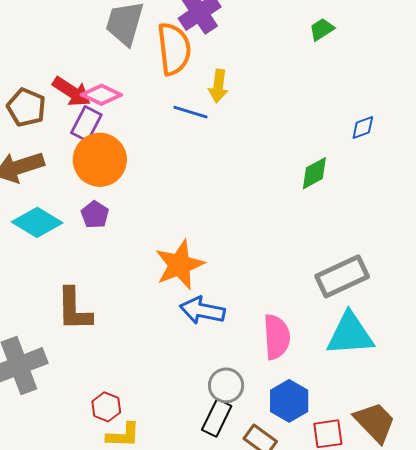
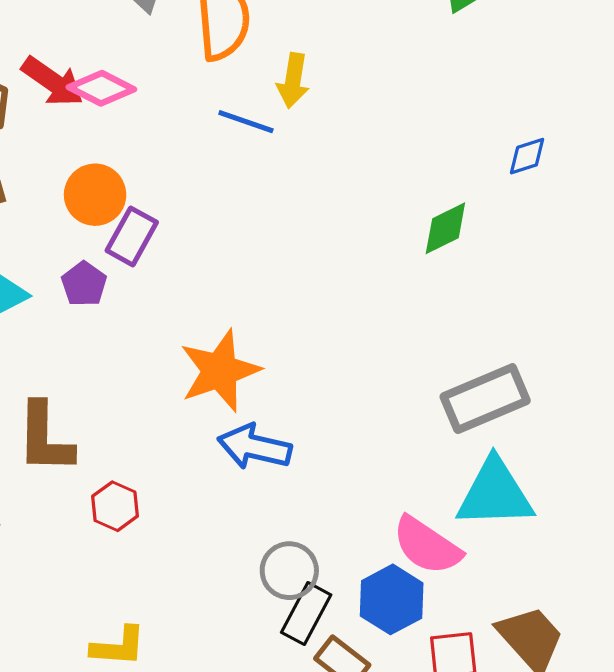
purple rectangle: (86, 124) -> (132, 236), moved
orange circle: (100, 160) -> (95, 195), size x0.7
pink semicircle: (277, 337) -> (427, 546), moved, turned 126
red hexagon: (106, 407) -> (115, 506), moved
black rectangle: (217, 418) -> (306, 614), moved

